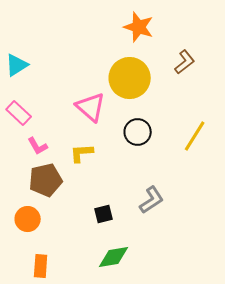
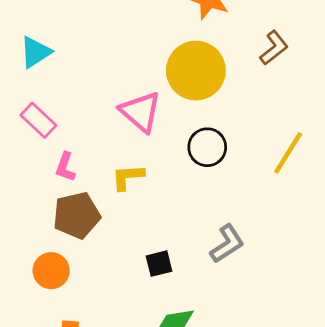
pink L-shape: (38, 146) -> (65, 167), turned 50

